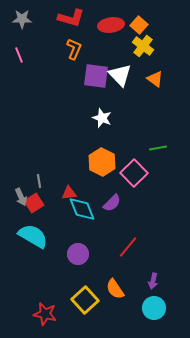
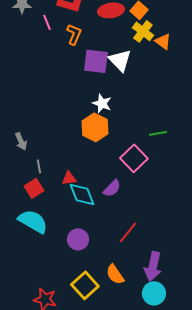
pink line: (19, 55) -> (47, 22), moved
orange triangle: (155, 79) -> (163, 41), moved
orange hexagon: (102, 162) -> (95, 127), moved
gray arrow: (21, 197) -> (21, 141), moved
purple arrow: (153, 281) -> (153, 266), size x1.8

